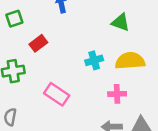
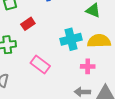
cyan cross: (94, 60) -> (71, 39), size x1.5

